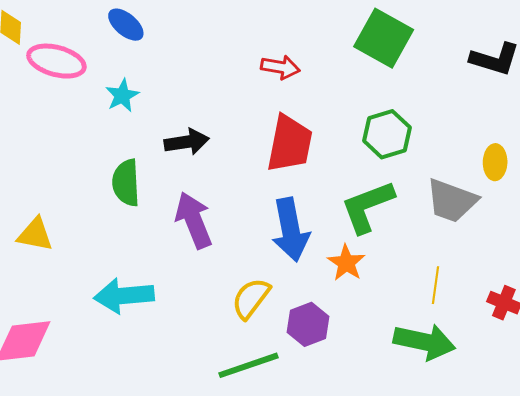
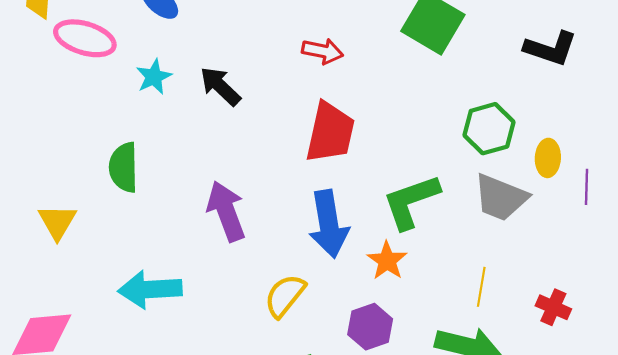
green hexagon: (387, 134) -> (489, 129), moved
black arrow: (187, 142) -> (220, 86), moved, turned -129
green semicircle: (126, 183) -> (124, 167), moved
yellow triangle: (35, 234) -> (57, 222), turned 48
purple hexagon: (308, 324) -> (370, 327), moved

